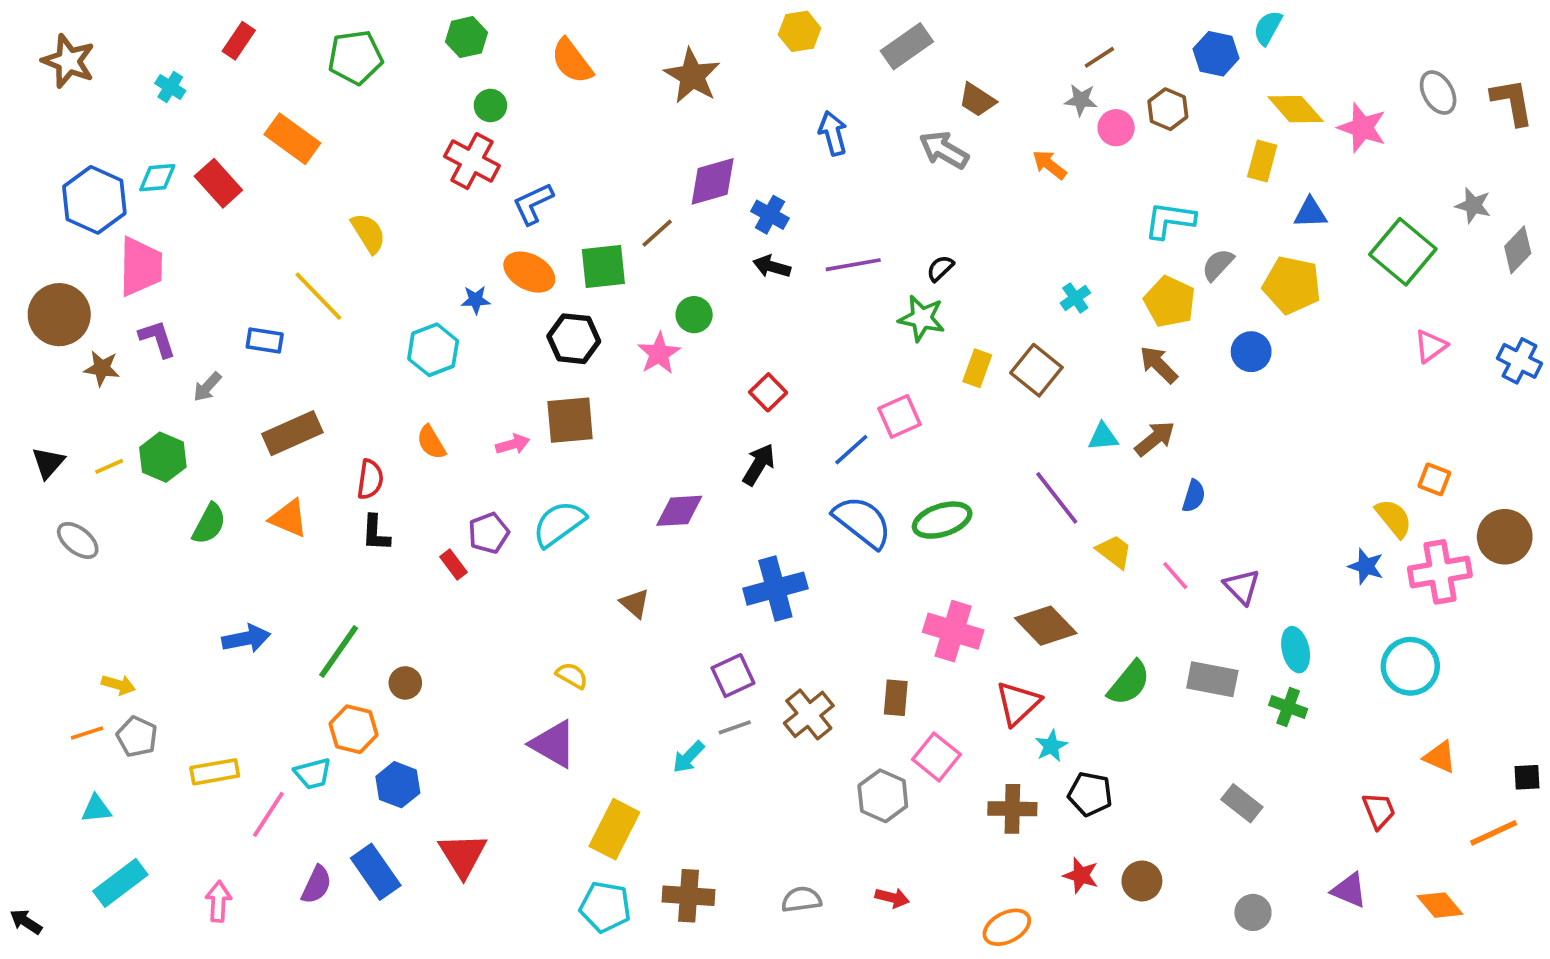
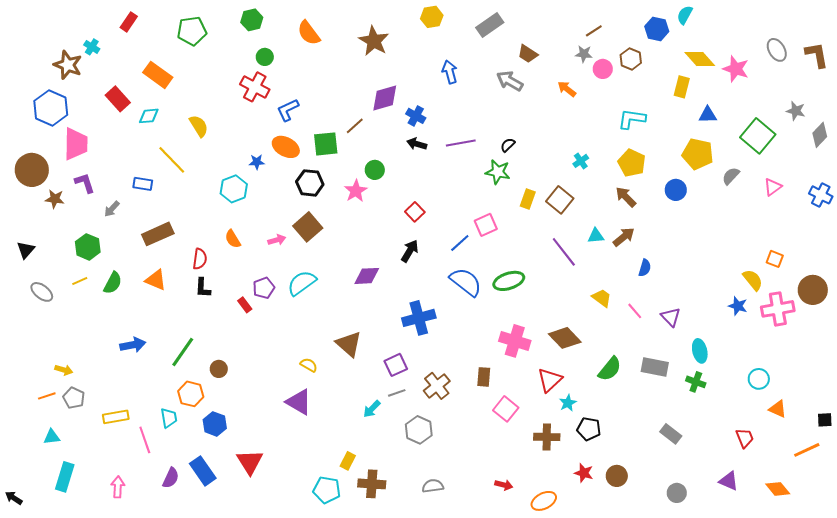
brown star: (68, 61) -> (68, 65), moved
cyan diamond: (157, 178) -> (149, 116), moved
gray semicircle: (1218, 265) -> (731, 176), moved
brown square: (570, 420) -> (308, 227), turned -36
yellow line: (109, 466) -> (80, 281), moved
purple line: (1057, 498) -> (564, 252), moved
brown triangle: (635, 603) -> (349, 344), moved, size x1.6
cyan circle: (1410, 666) -> (759, 379), moved, size x0.7
cyan trapezoid: (313, 774) -> (169, 418), turned -85
gray hexagon: (883, 796) -> (419, 430), moved
pink line: (268, 814) -> (145, 440), turned -52
yellow rectangle: (614, 829) -> (348, 461), moved, size x0.6
cyan rectangle: (120, 883) -> (65, 477), turned -36
red arrow: (892, 898) -> (504, 485), moved

